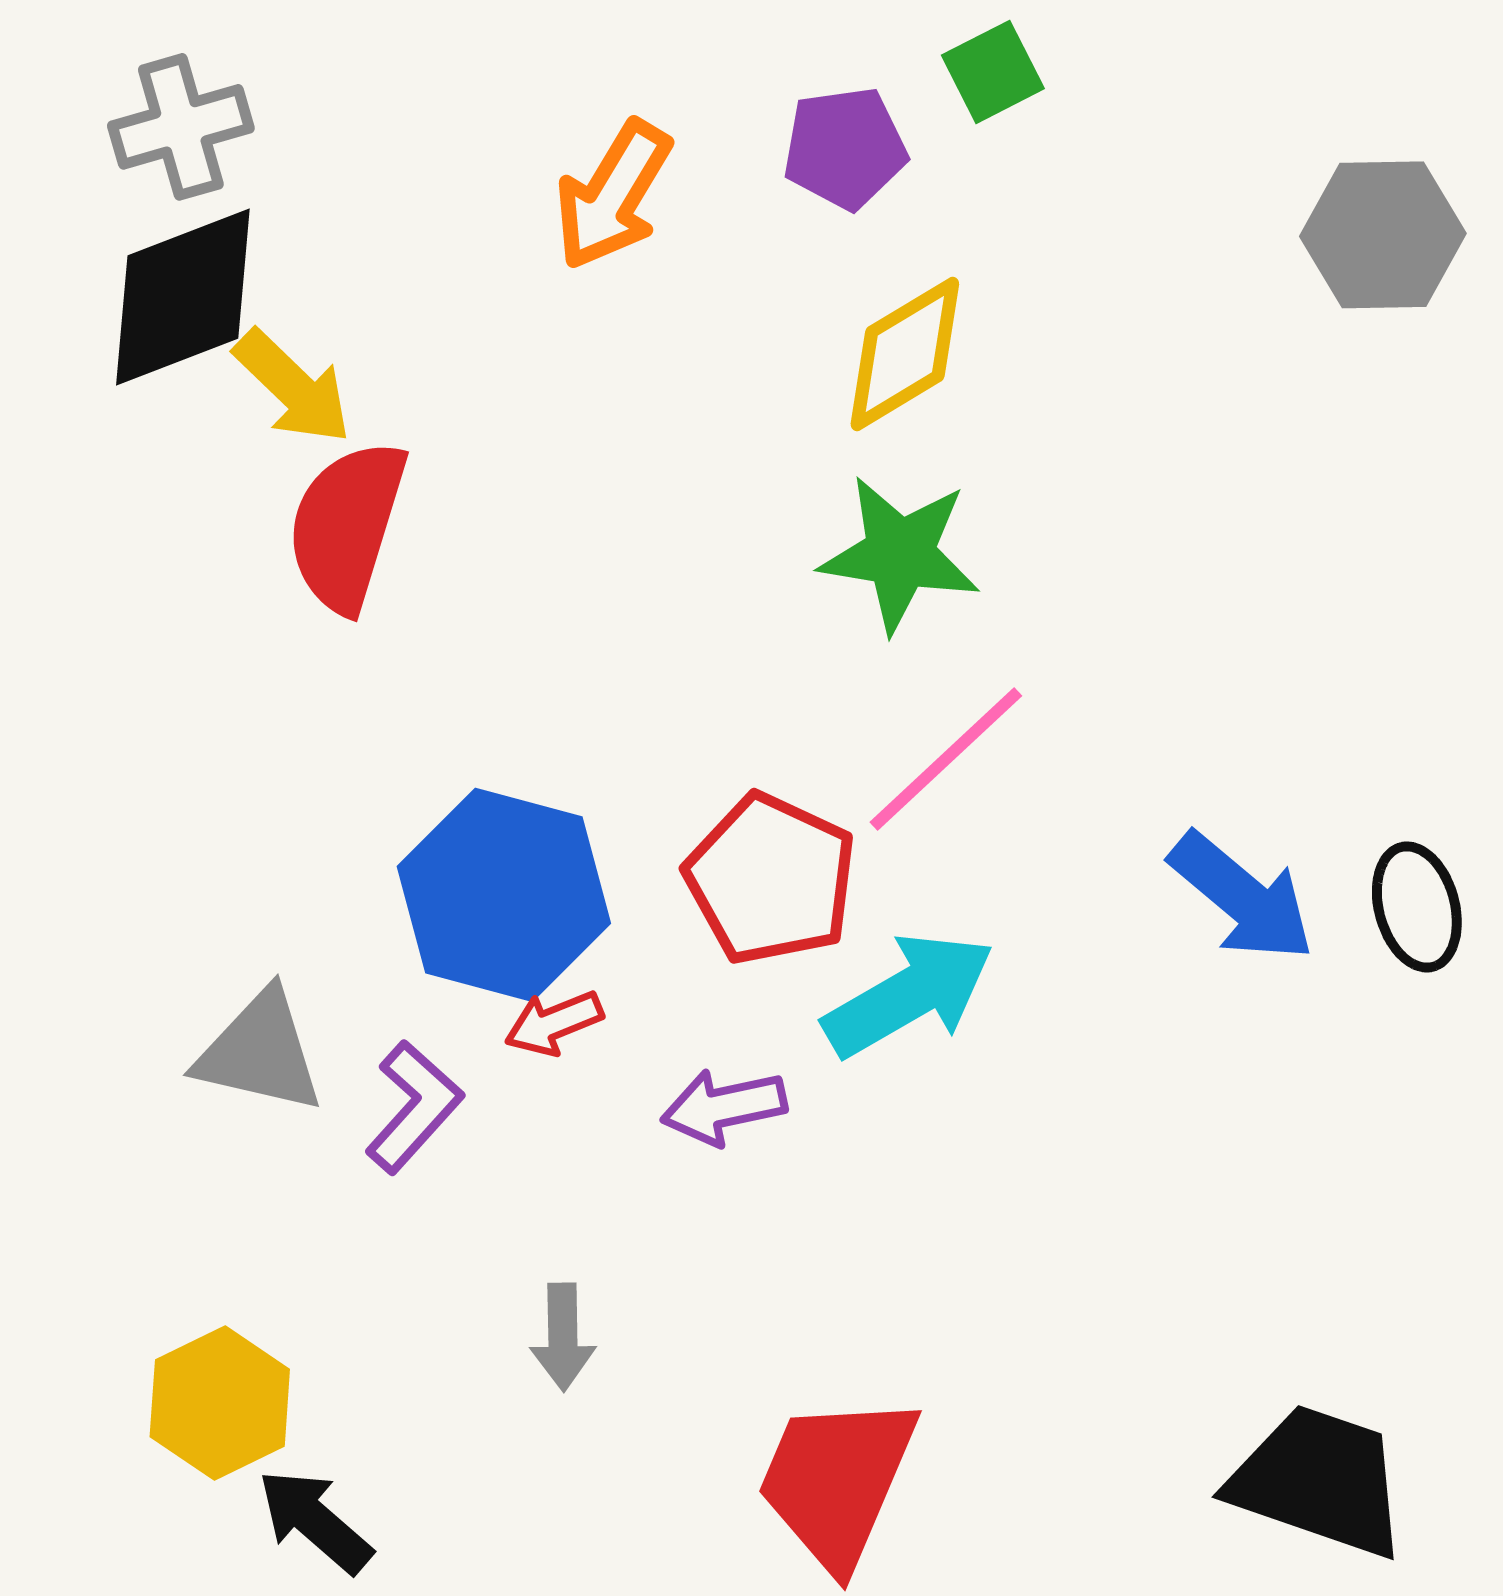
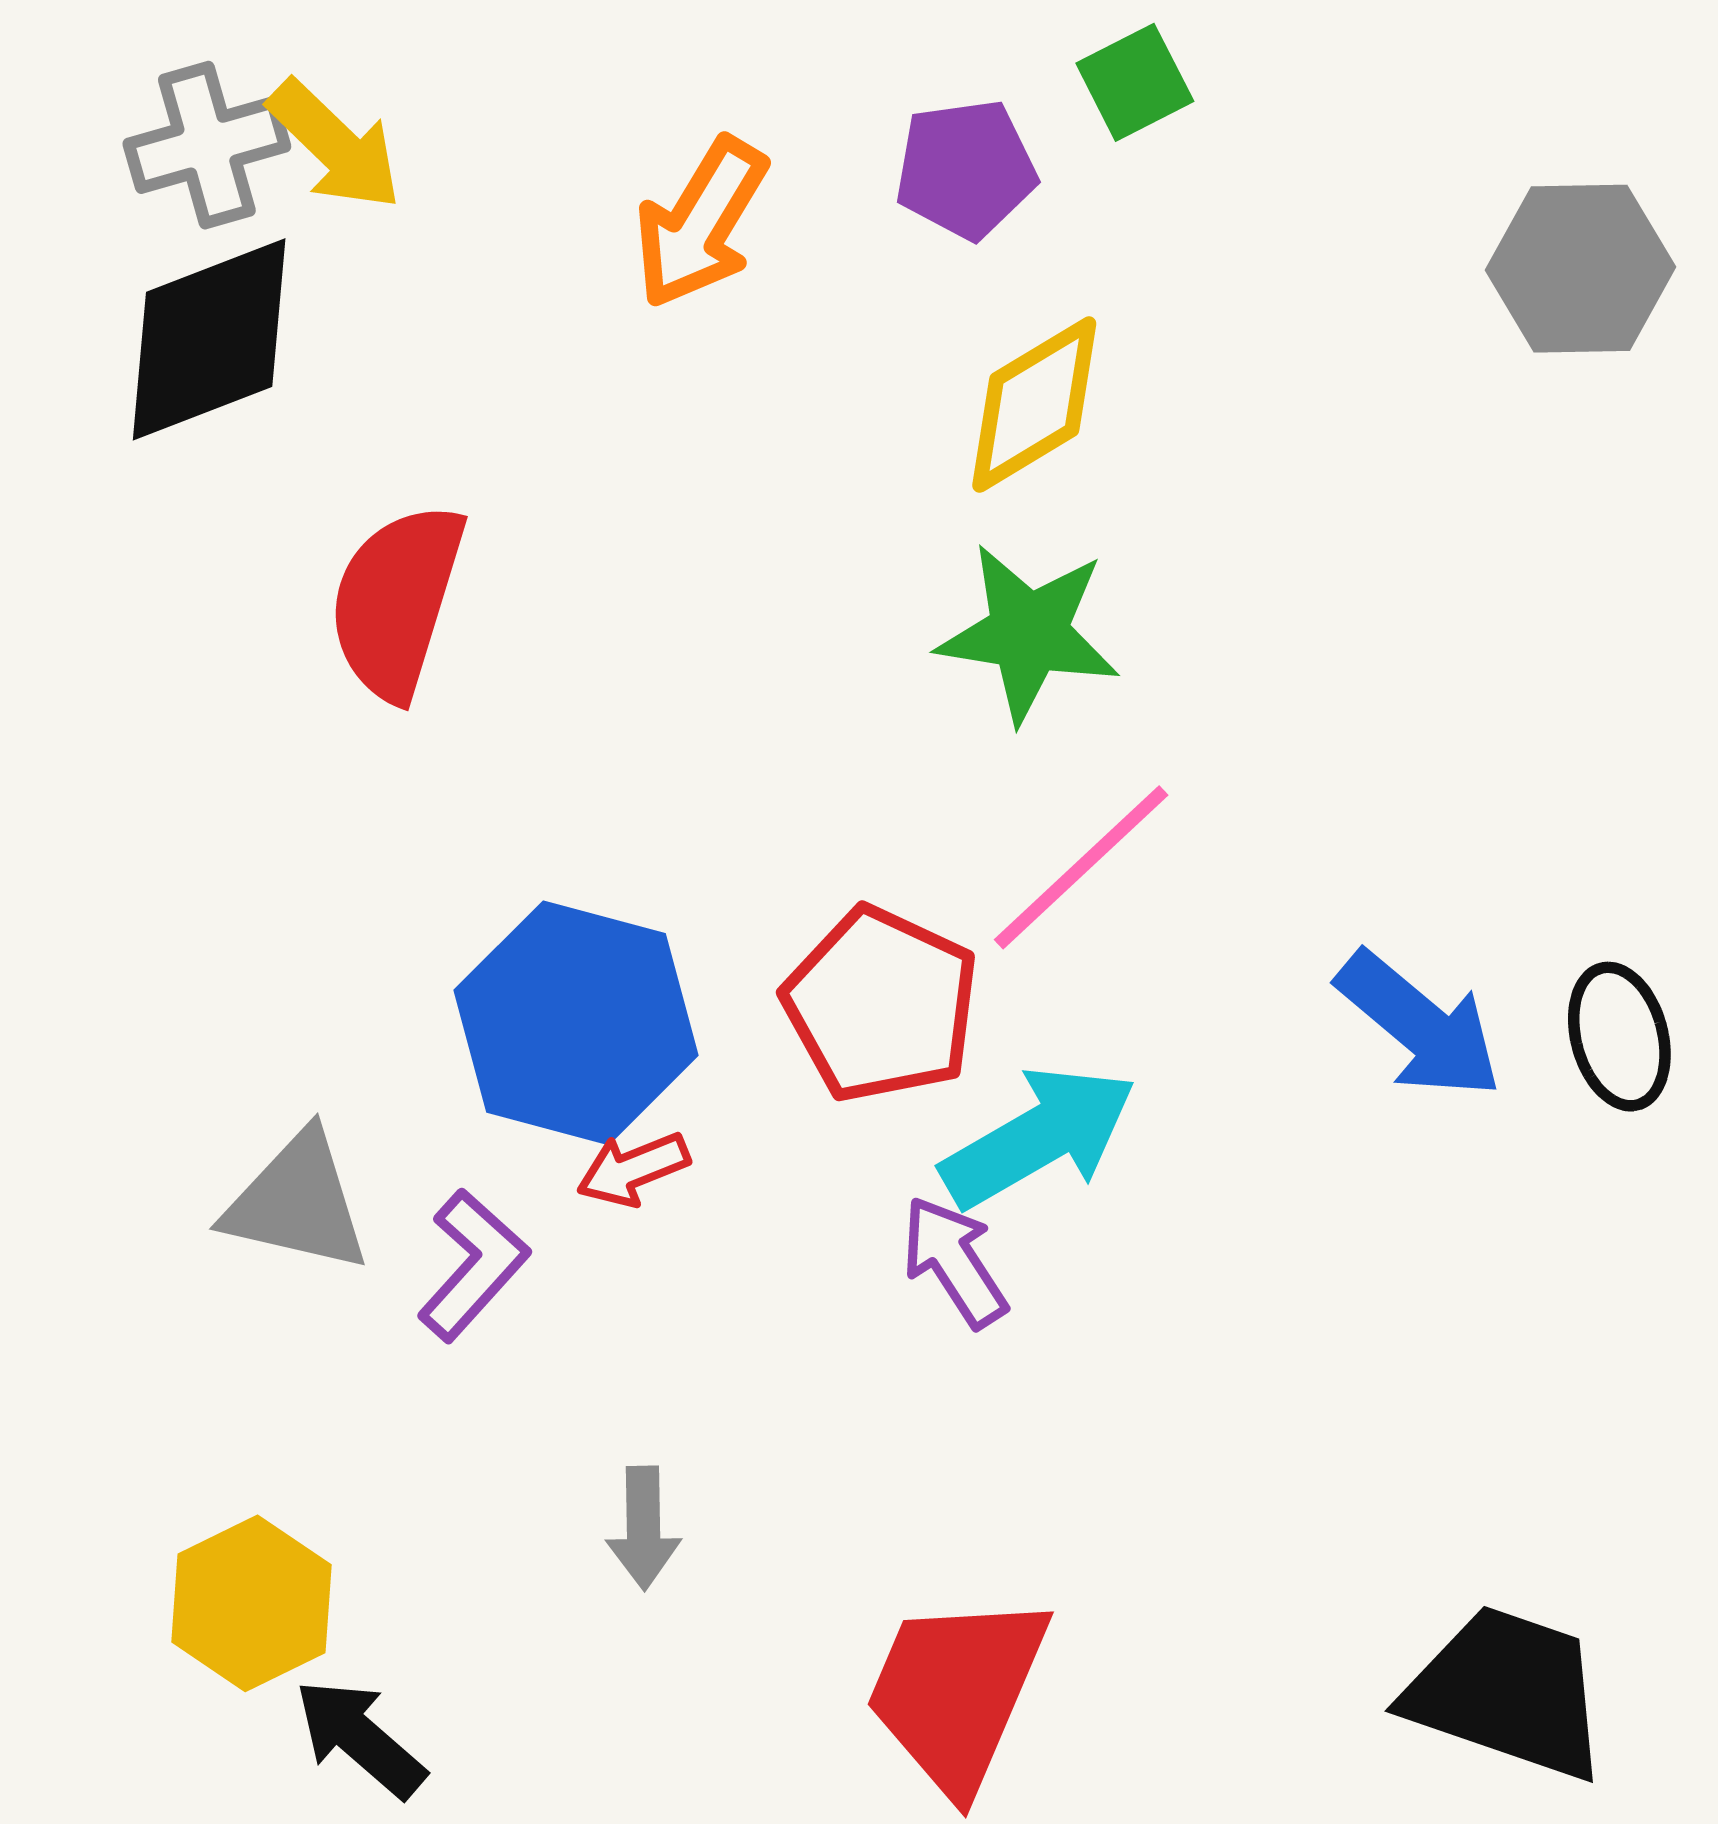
yellow arrow: (293, 387) -> (335, 145), moved
purple arrow: (724, 1107) -> (954, 1262), moved, turned 69

